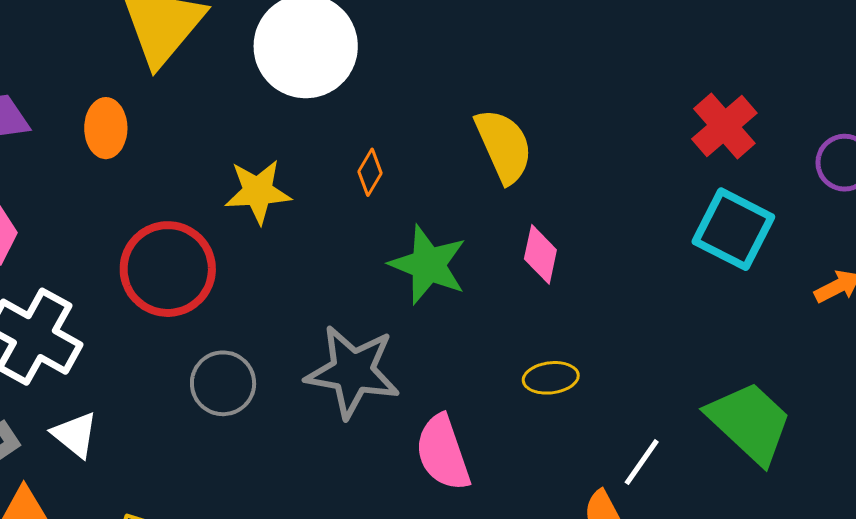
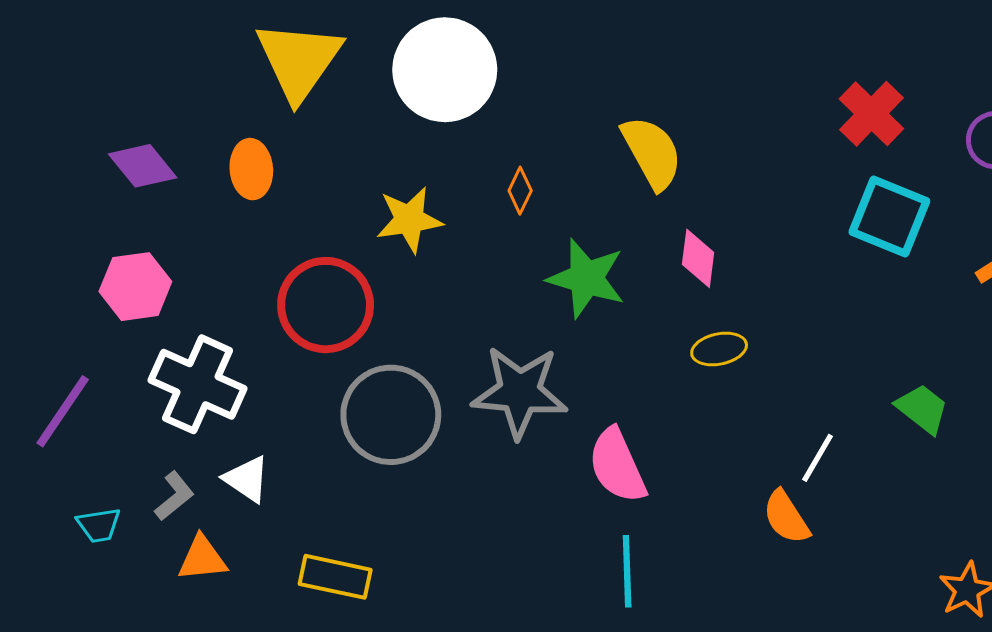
yellow ellipse: (551, 378) -> (719, 349), moved
gray circle: (223, 383) -> (391, 415), size x1.5
green trapezoid: (750, 422) -> (922, 409), size x0.6

